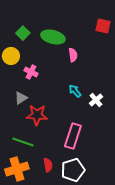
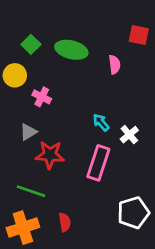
pink semicircle: (73, 55) -> (114, 65), moved
pink rectangle: (73, 136) -> (98, 163), moved
white pentagon: (73, 170) -> (133, 213), moved

